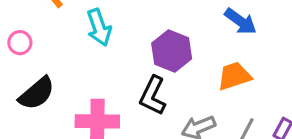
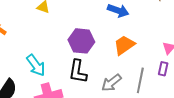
cyan arrow: (99, 27) -> (36, 65), moved

